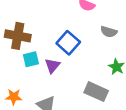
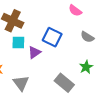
blue square: (68, 43) -> (52, 37), turned -30

